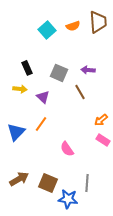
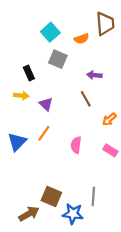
orange semicircle: (73, 26) -> (81, 39), moved
gray square: (59, 73) -> (58, 59), moved
orange arrow: (101, 120) -> (109, 119), moved
pink semicircle: (67, 149) -> (76, 145), moved, turned 42
brown arrow: (19, 179) -> (29, 214), moved

